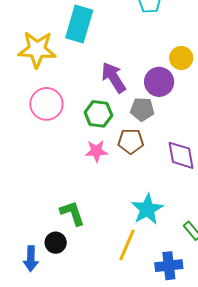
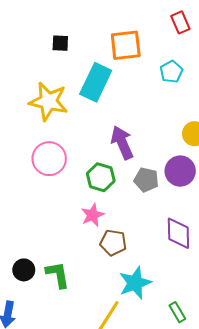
purple circle: (159, 82) -> (180, 171), moved
brown pentagon: (131, 141) -> (113, 243), moved
pink star: (96, 151) -> (93, 215), turned -30
black circle: (56, 243) -> (24, 270), moved

